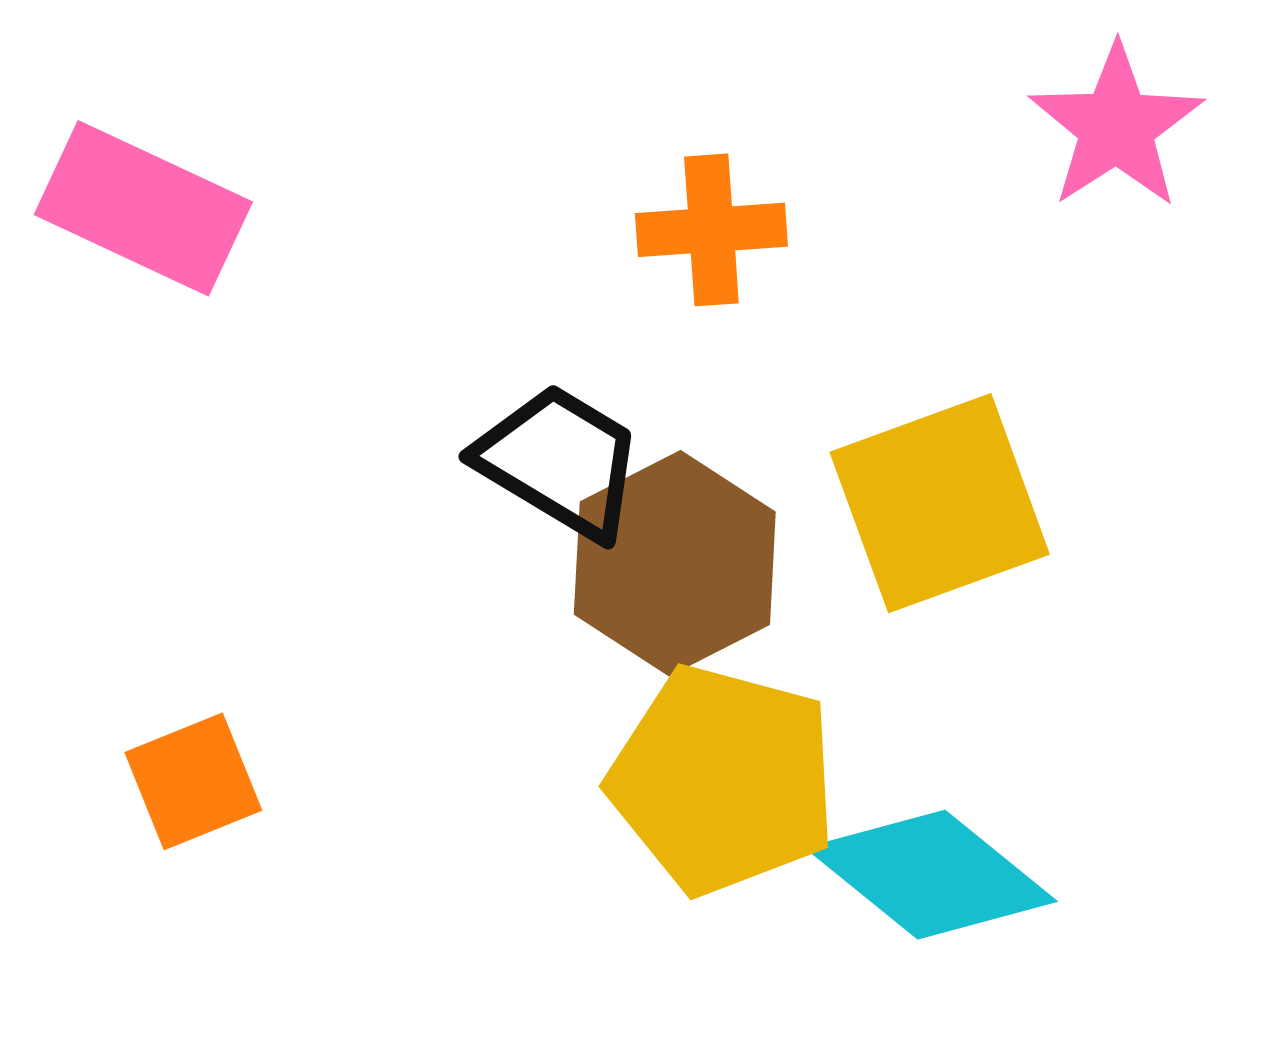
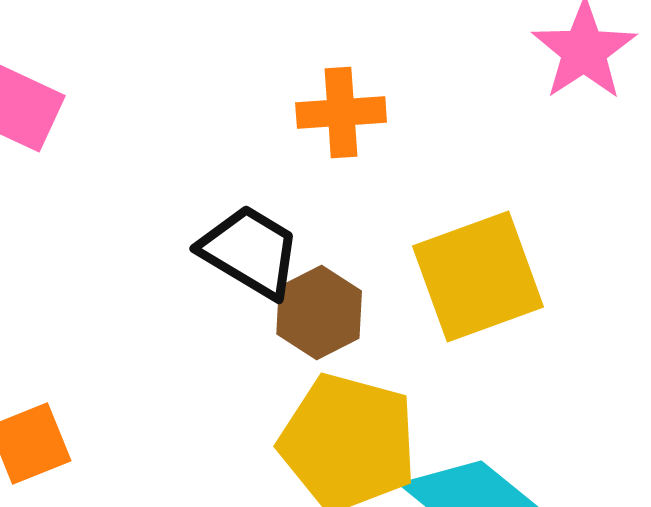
brown hexagon: (675, 563) -> (319, 313), size x0.7

